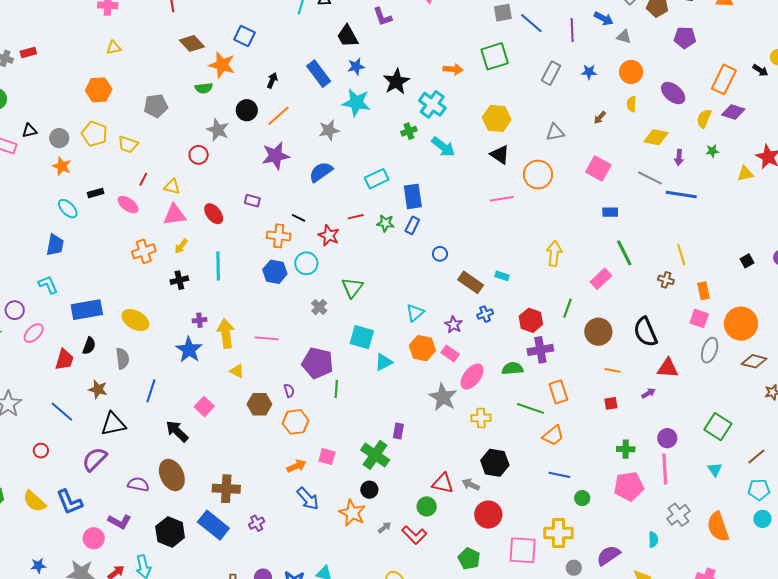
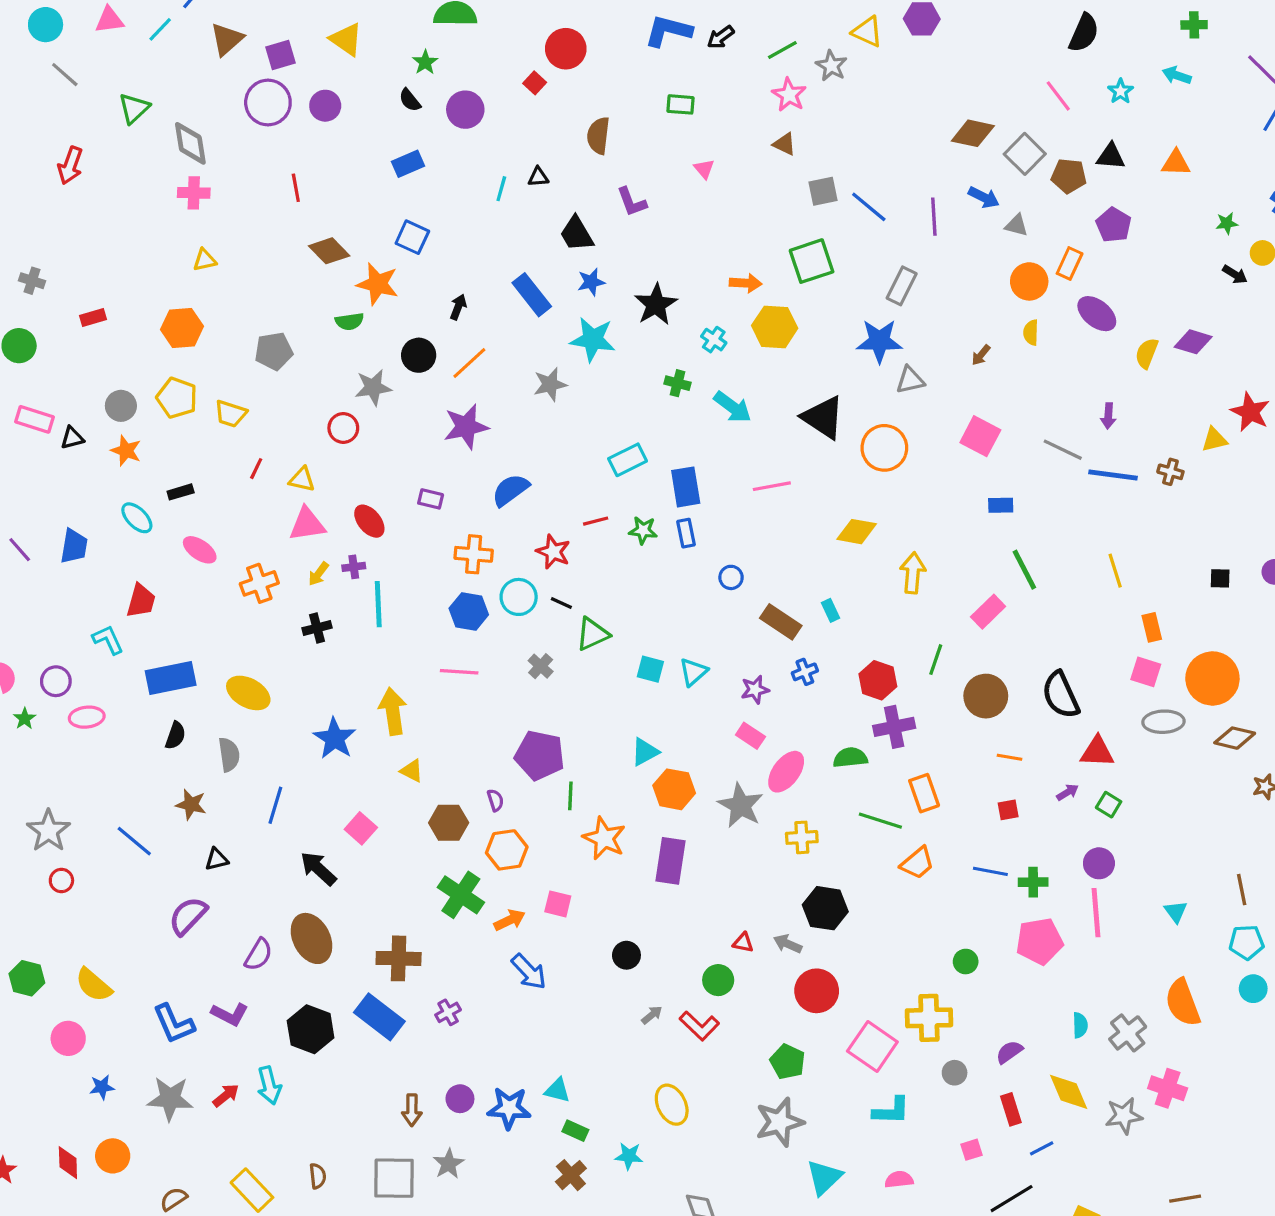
purple pentagon: (685, 38) -> (1114, 225), turned 30
red rectangle: (28, 52) -> (93, 317), moved
blue star: (589, 72) -> (879, 341), moved, size x1.8
orange rectangle: (724, 79) -> (1070, 263), moved, size x0.7
cyan cross: (432, 104) -> (714, 340), size x0.6
yellow hexagon: (497, 118) -> (775, 327), moved
gray star: (218, 130) -> (373, 387), turned -30
black triangle: (30, 131) -> (72, 438), moved
green cross: (409, 131) -> (677, 383), turned 35
yellow diamond: (656, 137) -> (857, 532), moved
green star: (712, 151) -> (1227, 223), moved
black triangle: (500, 155) -> (823, 417), size x1.4
blue semicircle: (321, 172) -> (510, 490), moved
pink line: (502, 199) -> (772, 486), moved
pink ellipse: (128, 205) -> (200, 550), moved
black line: (299, 218) -> (561, 603), moved
blue rectangle: (412, 225) -> (686, 533), turned -36
blue trapezoid: (55, 245) -> (74, 546), moved
black square: (747, 261) -> (1220, 578), turned 32
cyan rectangle: (502, 276) -> (830, 610), turned 48
brown cross: (666, 280) -> (1170, 472), moved
green triangle: (352, 288) -> (592, 634), turned 30
purple cross: (199, 320) -> (354, 567), moved
purple star: (454, 325) -> (755, 690), turned 30
pink ellipse: (34, 333) -> (87, 717), turned 40
cyan square: (362, 337) -> (650, 669), moved, size x0.7
pink line: (267, 338) -> (459, 672), moved
orange hexagon: (422, 348) -> (674, 789), moved
gray ellipse: (710, 350) -> (1163, 722), turned 70
red trapezoid: (64, 360) -> (141, 601), moved
black triangle: (113, 424) -> (217, 859), size x0.6
green square: (718, 427) -> (1109, 805), moved, size x0.6
purple rectangle: (398, 431) -> (671, 861), size x1.8
red circle: (41, 451) -> (61, 881), moved
green cross: (375, 455) -> (461, 895), moved
brown line: (756, 457) -> (1242, 890), turned -60
blue line: (559, 475) -> (990, 871), moved
red triangle: (443, 483) -> (743, 943), size x0.6
purple semicircle: (138, 484) -> (258, 955), turned 110
blue L-shape: (69, 502) -> (174, 1024), moved
orange star: (352, 513) -> (604, 838), moved
gray cross: (679, 515) -> (1128, 1033), moved
pink circle: (94, 538) -> (68, 1038), moved
pink square: (523, 550) -> (872, 1047), turned 32
purple semicircle: (608, 555) -> (1009, 1052), size x0.7

